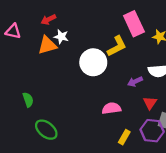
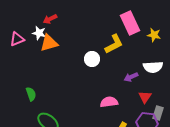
pink triangle: (13, 31) -> (17, 39), moved, turned -35
white star: (61, 37) -> (39, 33), moved
white circle: (93, 62) -> (92, 59), size x0.6

